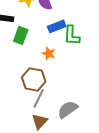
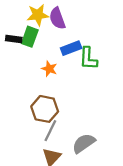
green rectangle: (21, 35) -> (30, 37), moved
orange star: (49, 53) -> (49, 69), moved

